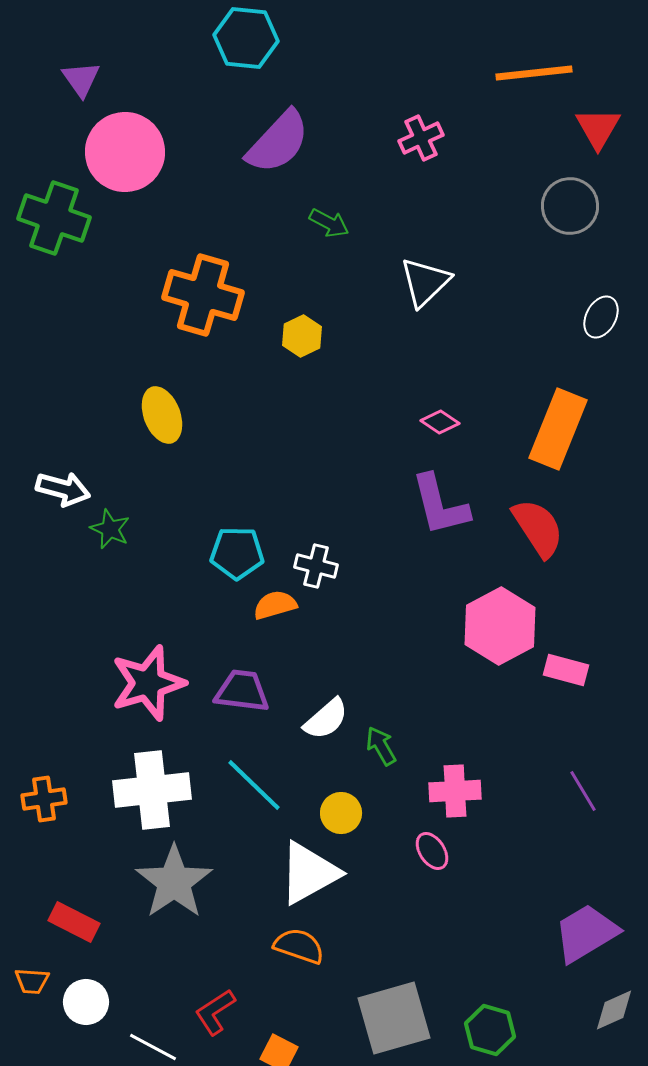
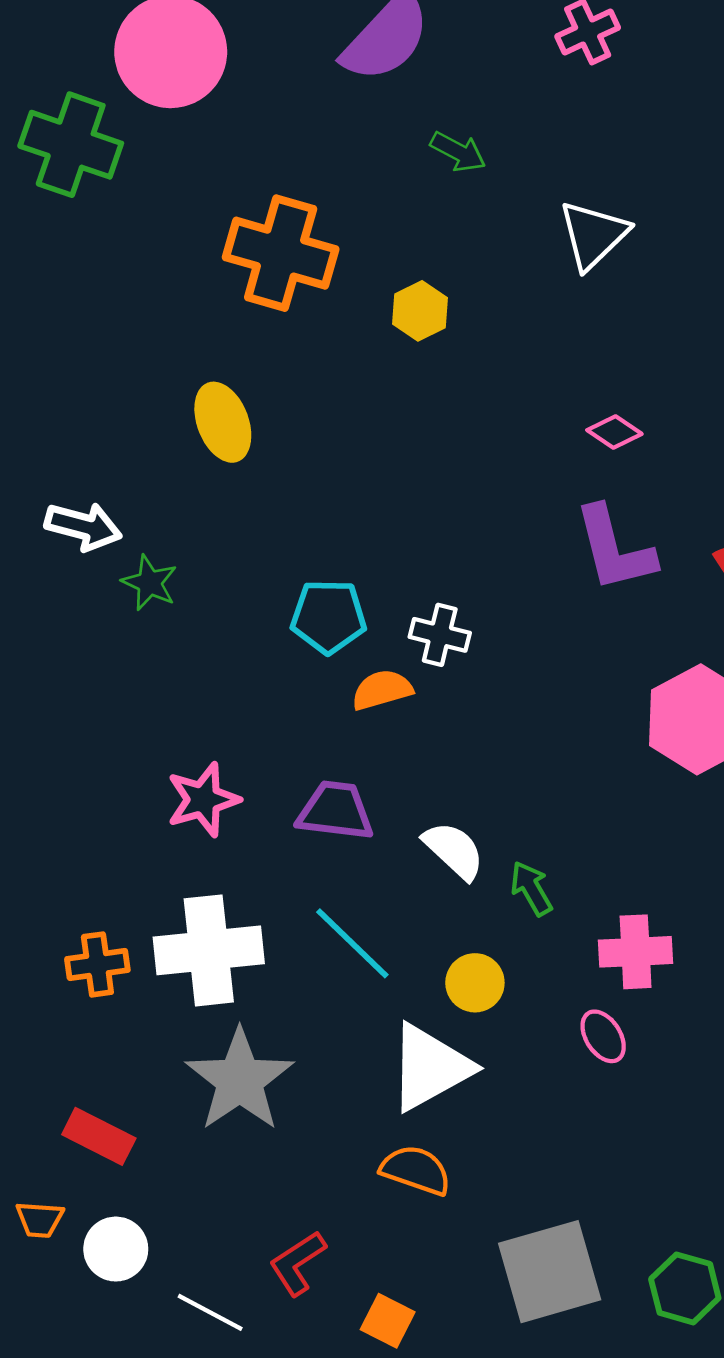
pink star: (148, 683) -> (203, 800), size x0.7
white semicircle: (326, 719) -> (454, 850), turned -96
orange cross: (44, 799) -> (97, 964), moved

